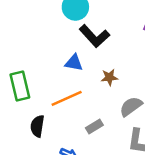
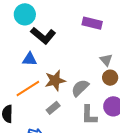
brown star: (109, 77) -> (55, 81), moved, size x1.5

